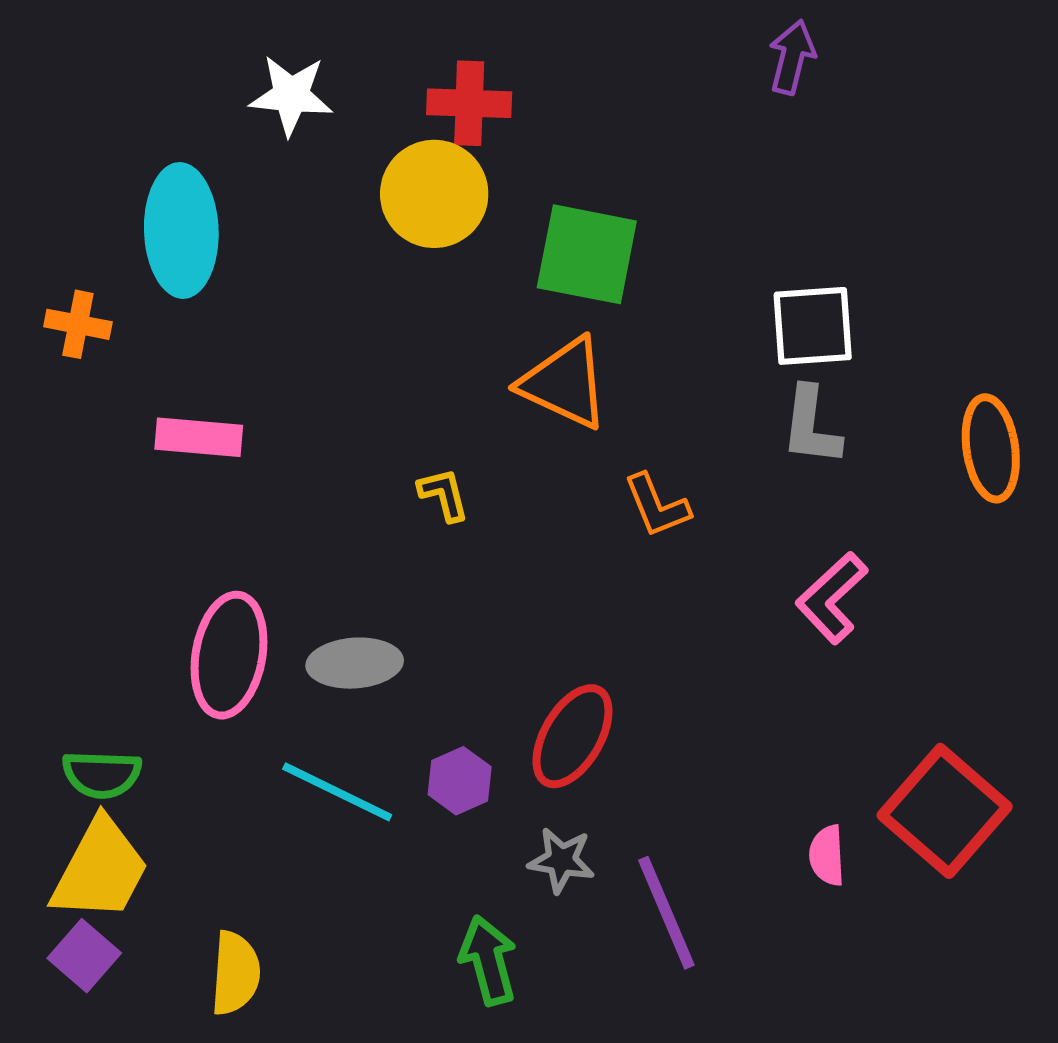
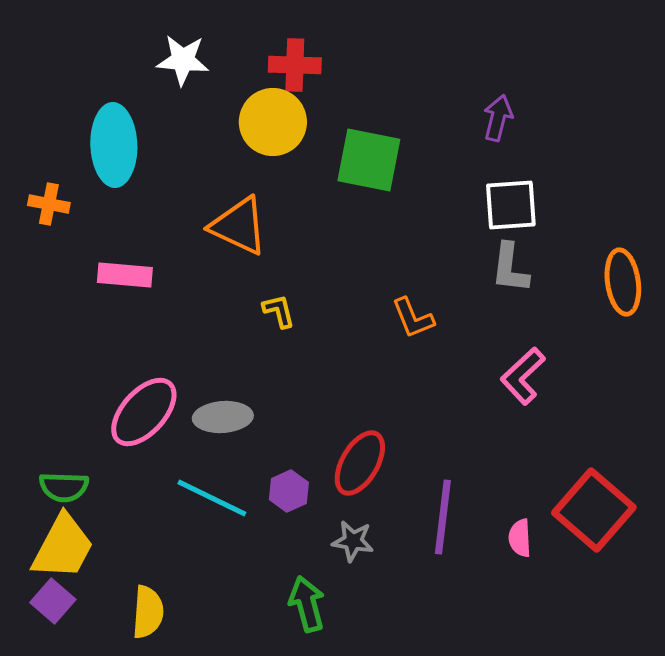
purple arrow: (792, 57) -> (498, 118), moved
orange triangle: (565, 383) -> (239, 226), moved
pink ellipse: (229, 655) -> (144, 412), turned 32
purple line: (666, 913) -> (443, 517), moved, turned 30

